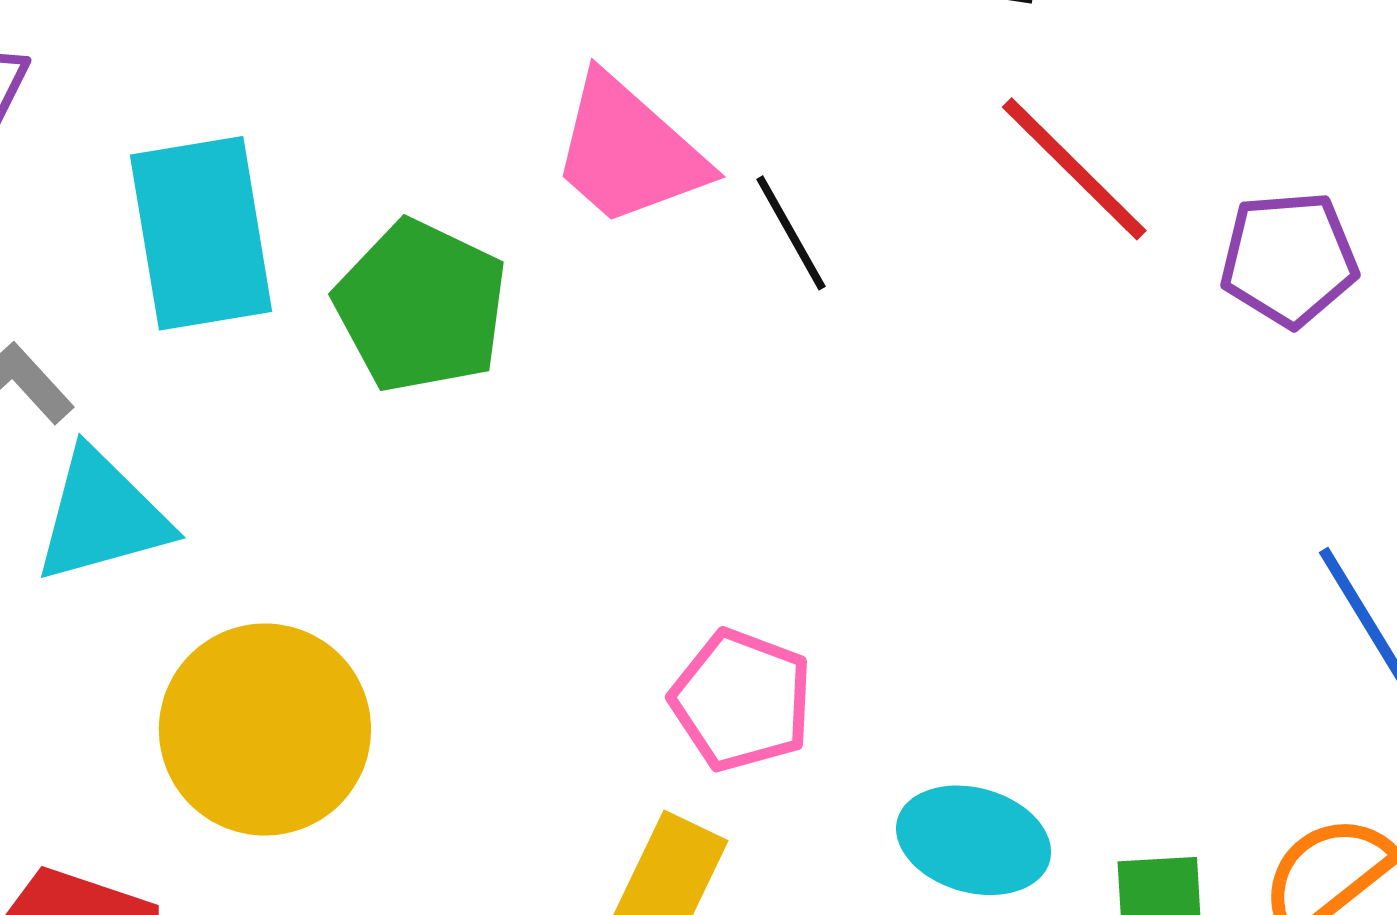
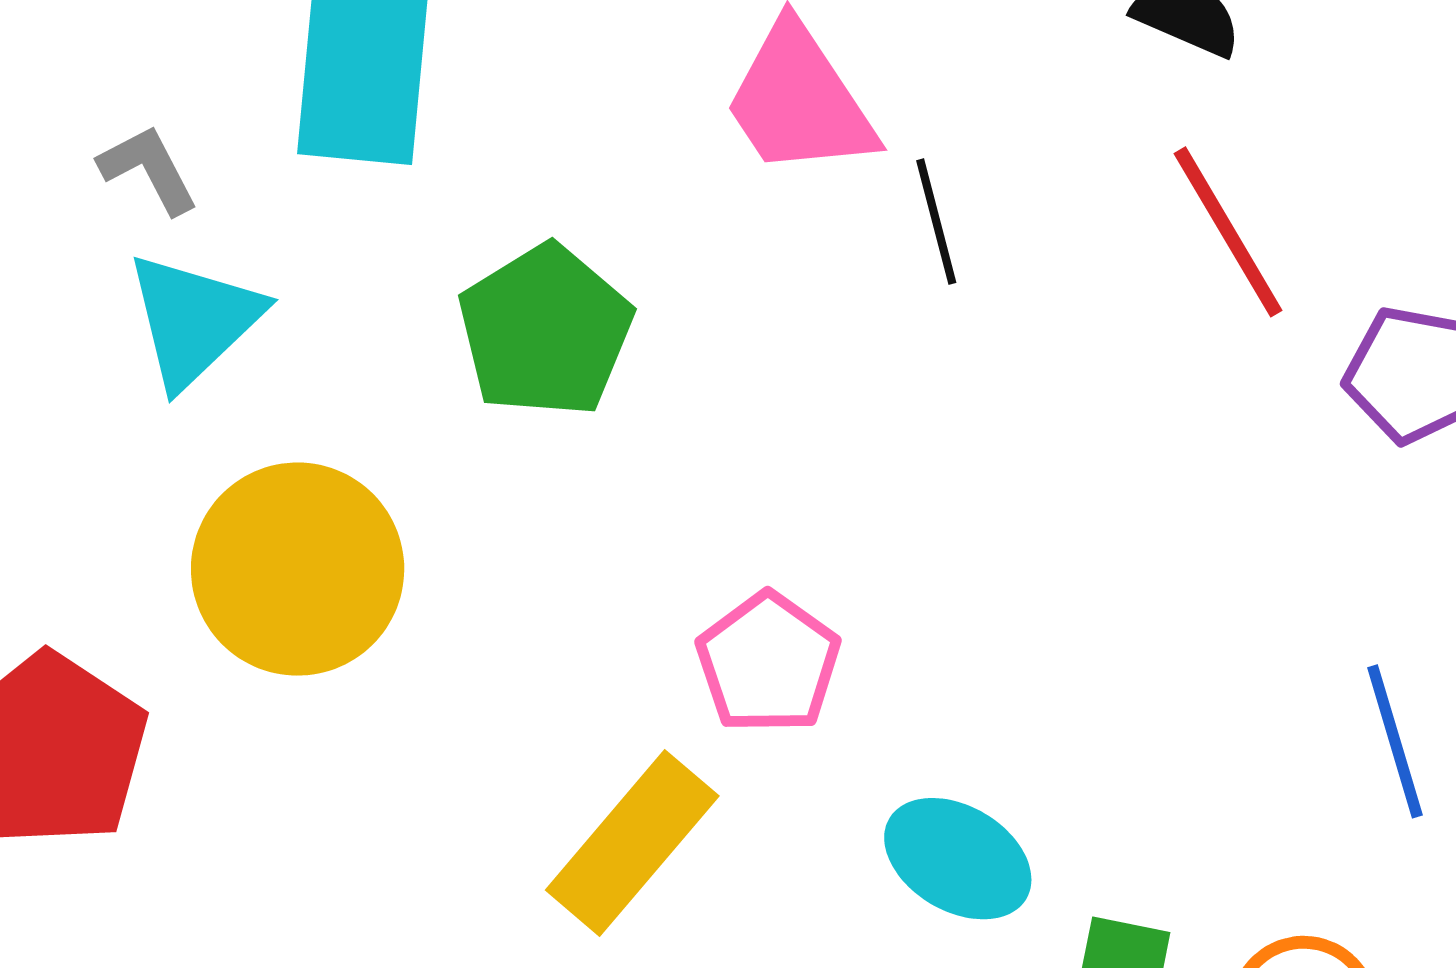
green pentagon: (421, 306) -> (545, 331), moved
cyan triangle: (102, 516) -> (194, 320), turned -43

